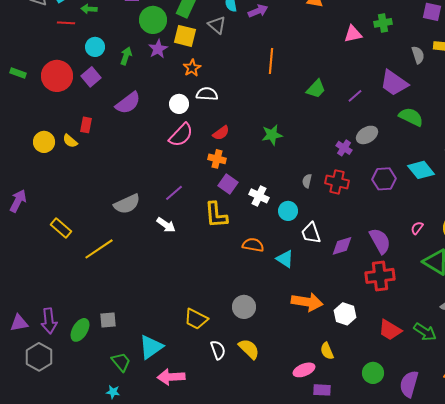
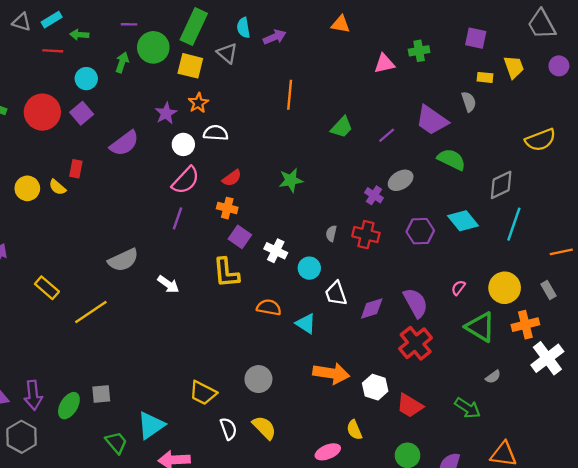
purple star: (158, 49) -> (166, 113), moved
gray semicircle: (418, 55) -> (469, 102), moved
green arrow: (126, 56) -> (122, 62), moved
purple line: (174, 193) -> (178, 218), moved, turned -30
red cross: (380, 276) -> (416, 343), turned -32
red trapezoid: (390, 330) -> (410, 406), moved

